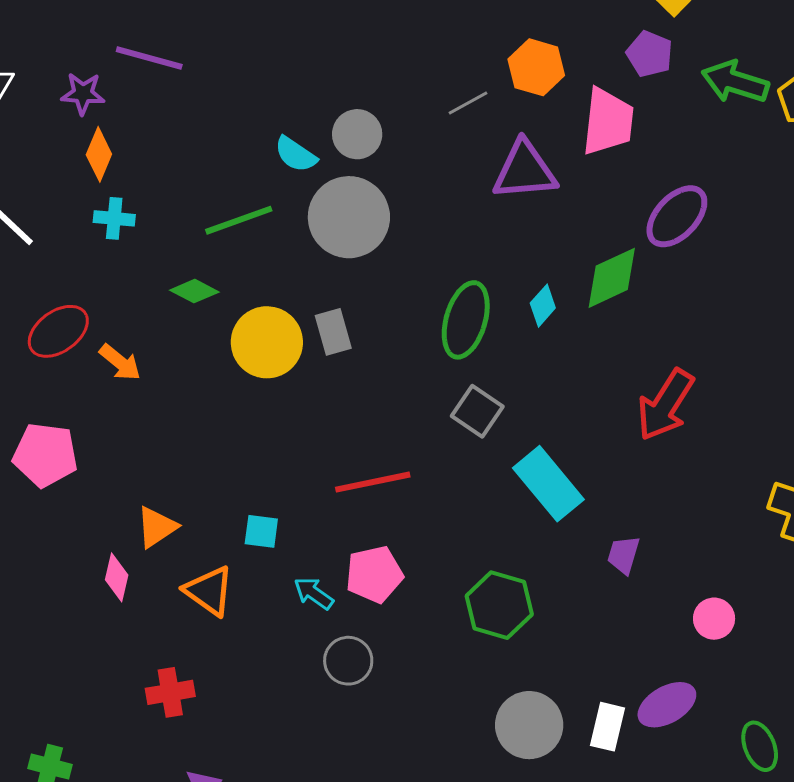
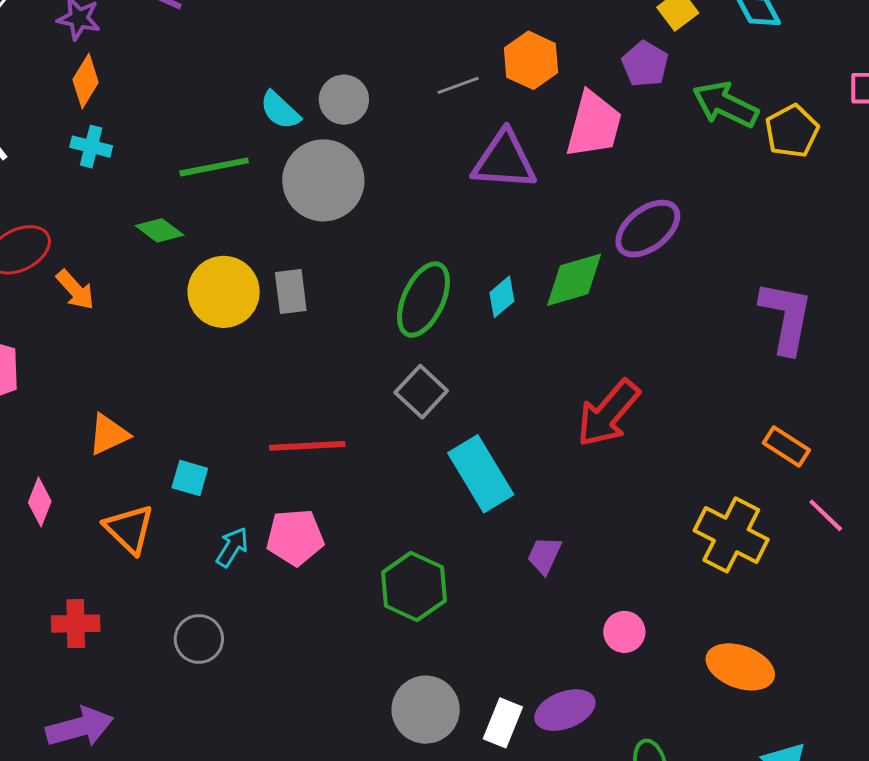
orange triangle: (157, 527) -> (109, 434), moved
cyan arrow: (314, 593) -> (232, 547), turned 78
gray circle: (348, 661) -> (199, 639), moved

